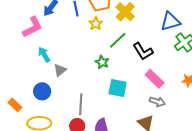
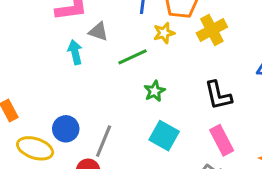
green line: (118, 40) -> (133, 57), moved
gray triangle: (60, 70) -> (98, 31), moved, turned 40
blue circle: (42, 91) -> (66, 129), moved

